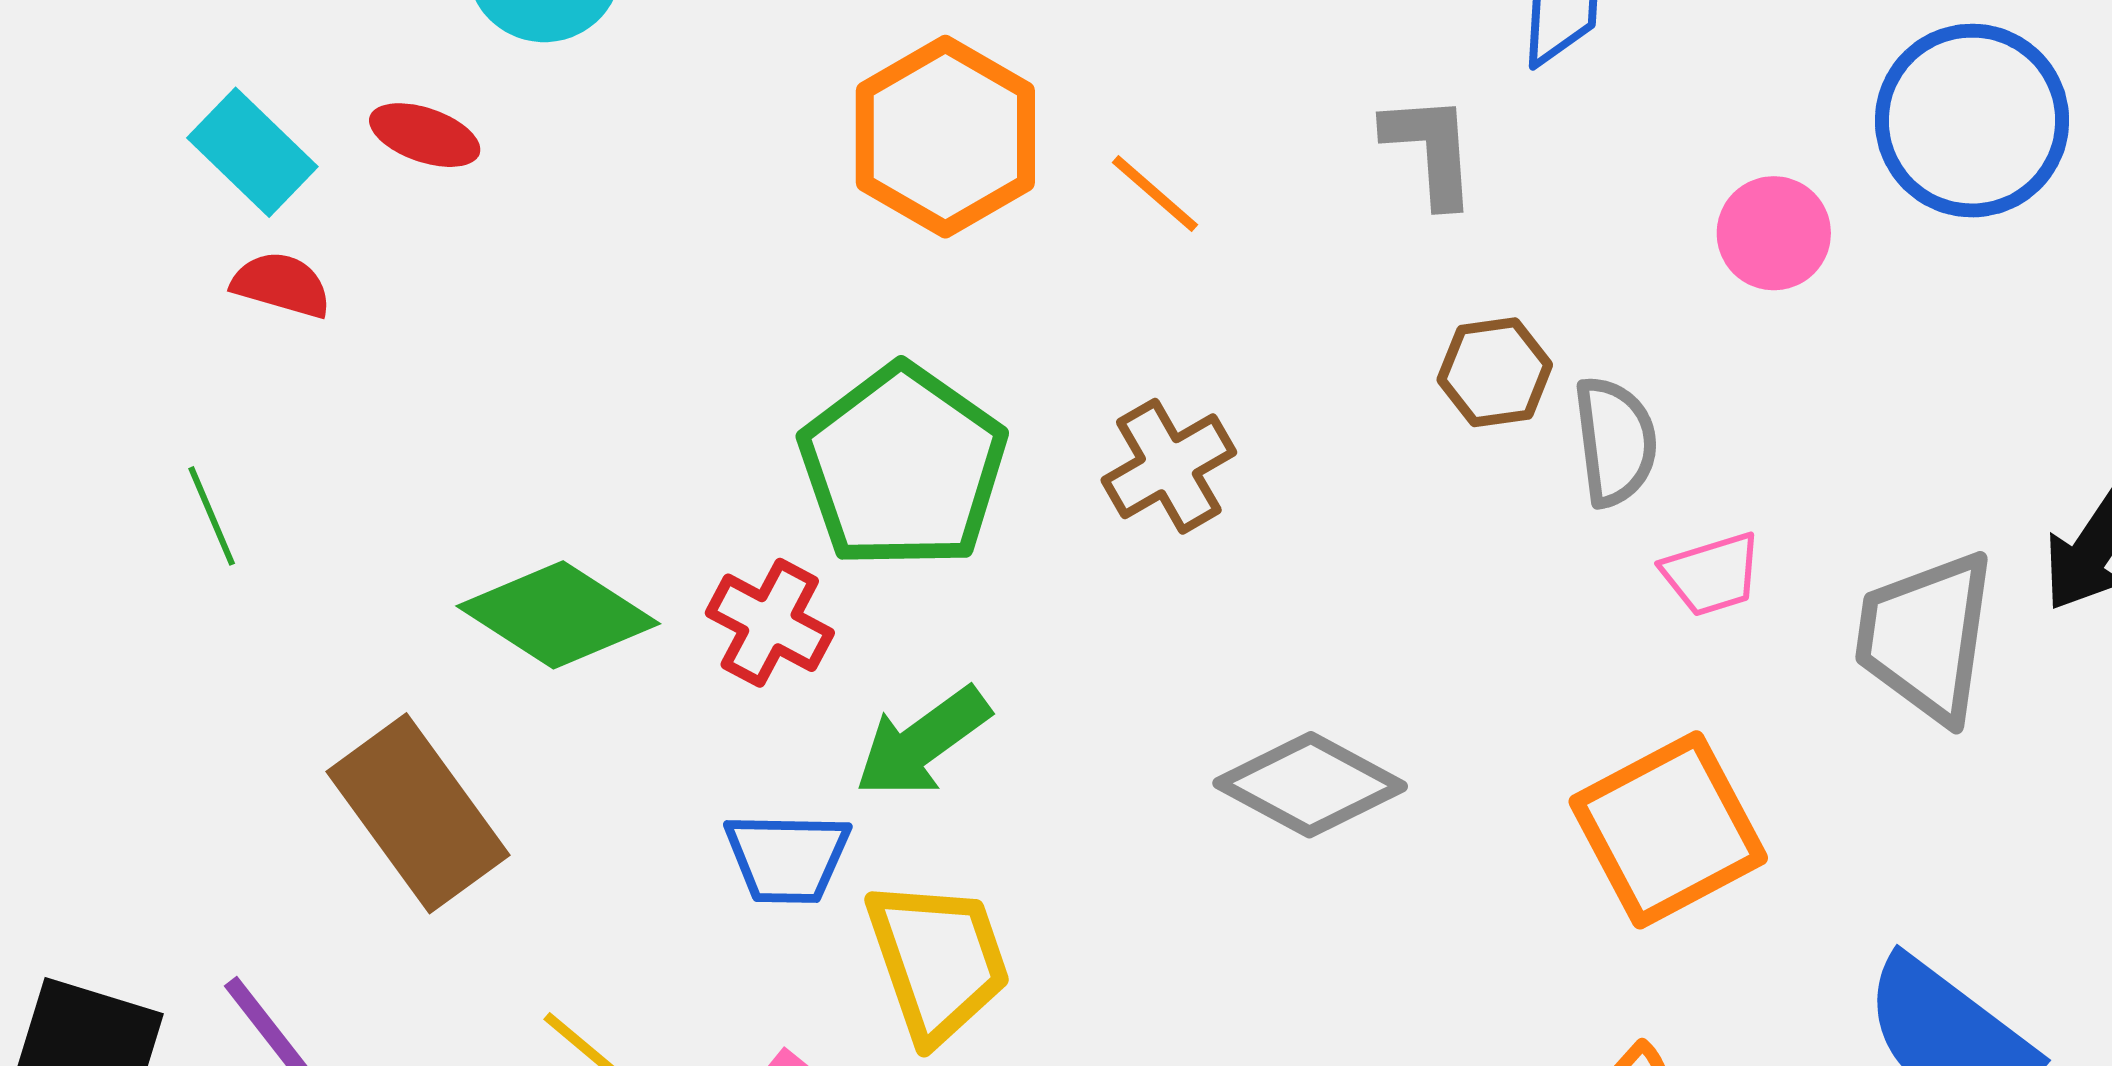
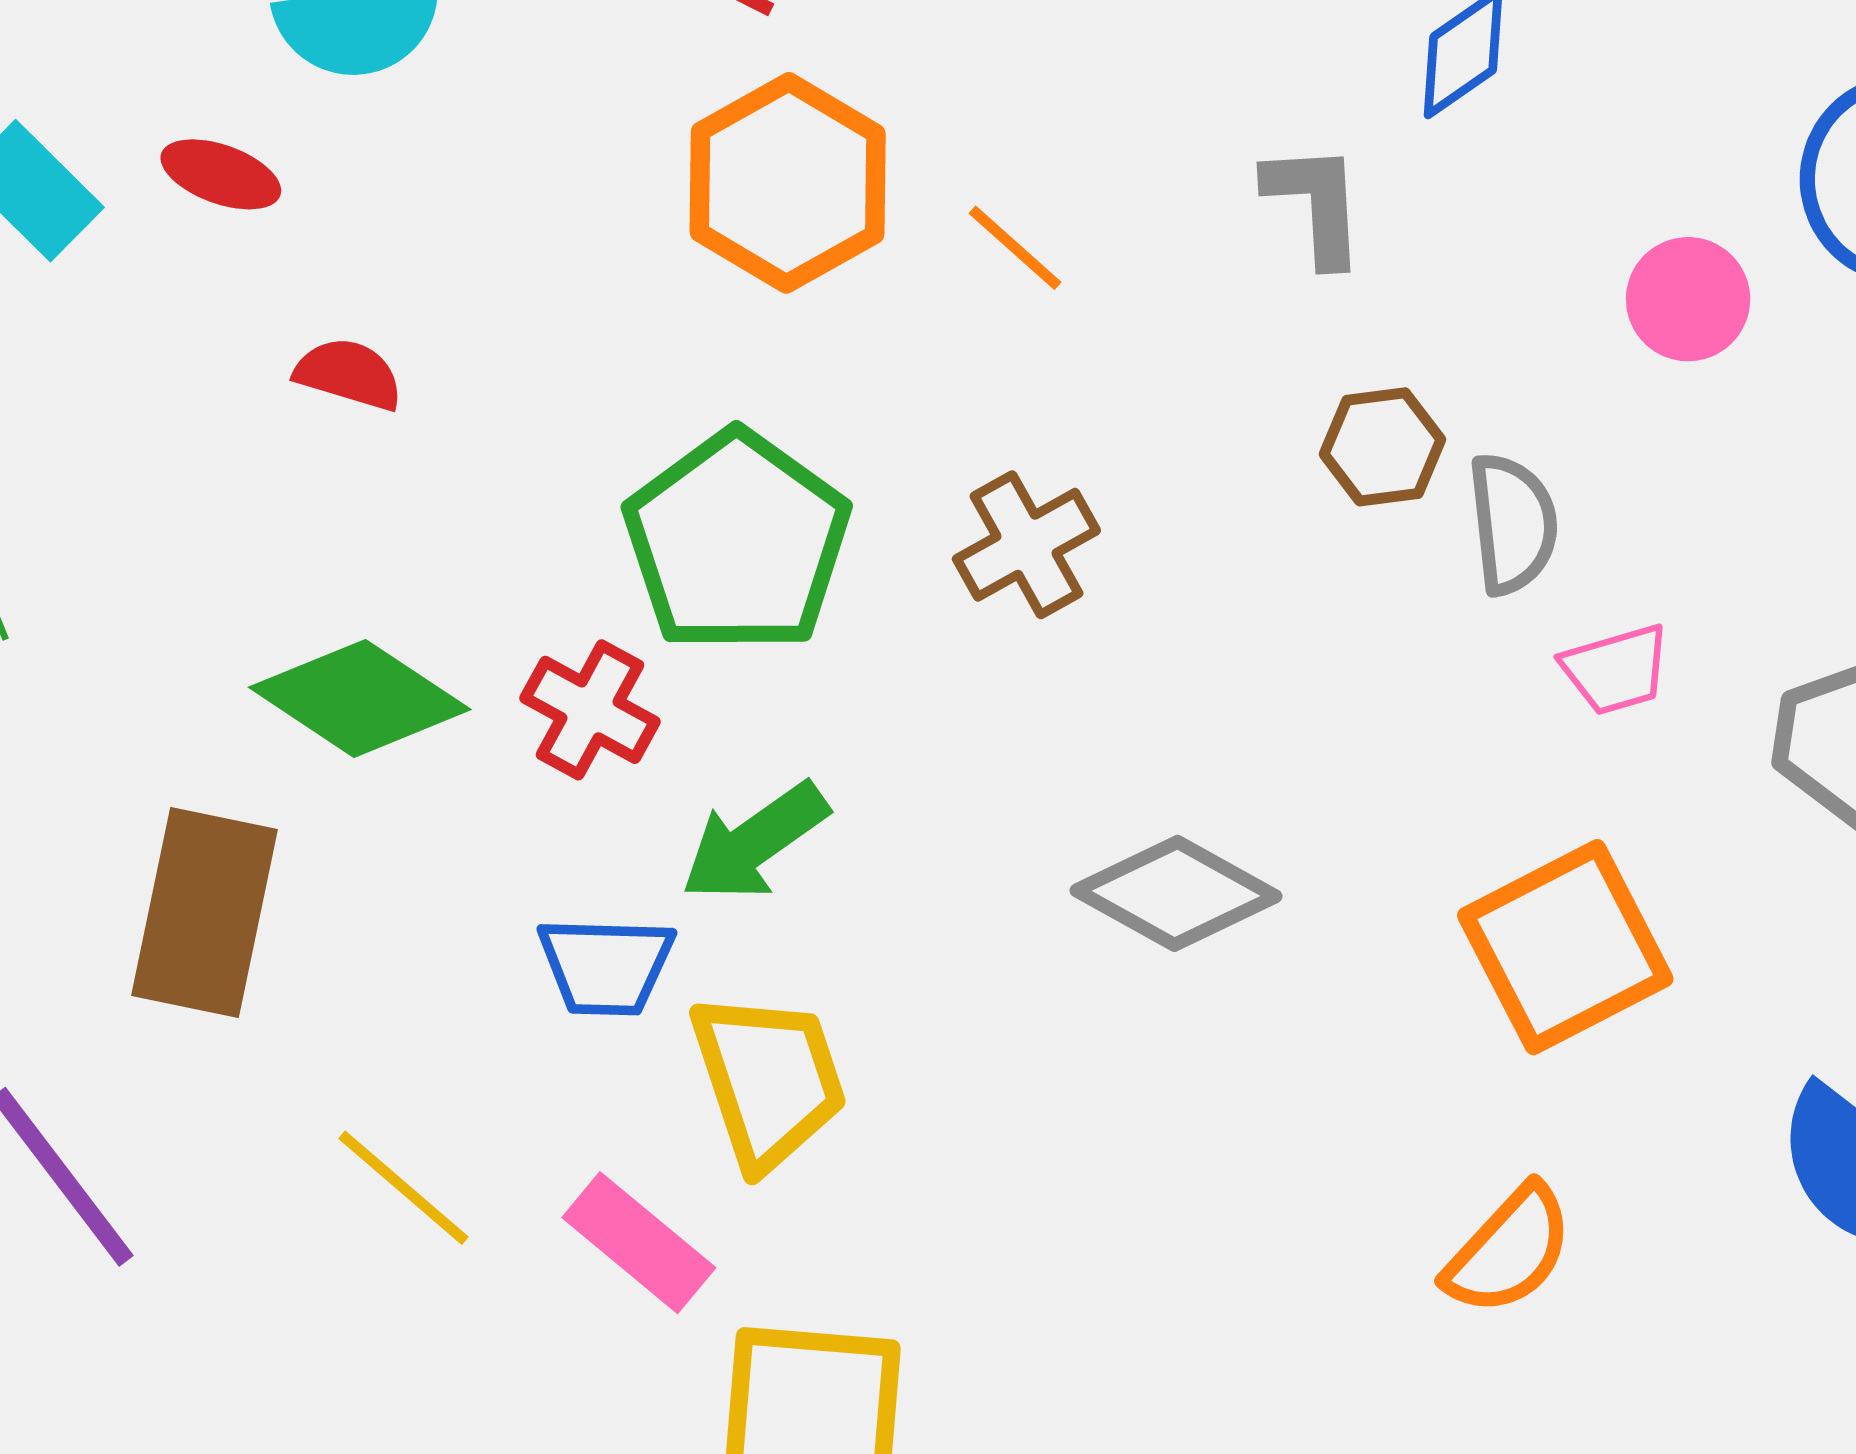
red semicircle: (281, 285) -> (349, 374), moved
brown rectangle: (418, 813) -> (205, 913), turned 47

